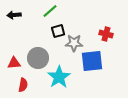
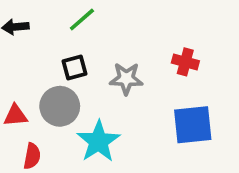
black square: (58, 31) -> (75, 67), moved
blue square: (92, 61) -> (193, 125), moved

